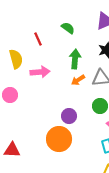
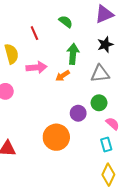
orange arrow: (78, 80) -> (63, 76), moved
purple circle: (69, 116) -> (78, 113), moved

